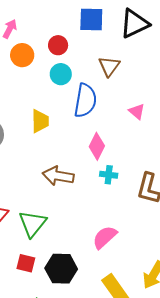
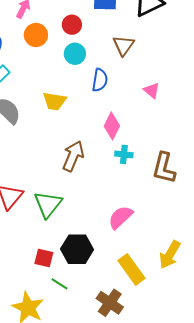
blue semicircle: (85, 101) -> (100, 80), size x0.7
yellow trapezoid: (40, 121) -> (55, 101), turned 100
brown arrow: (58, 176) -> (73, 156), turned 104
red square: (26, 263) -> (44, 258), moved

